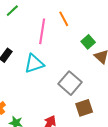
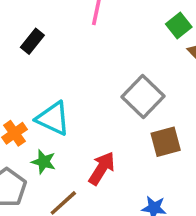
cyan triangle: (34, 64) -> (53, 118), moved, turned 40

